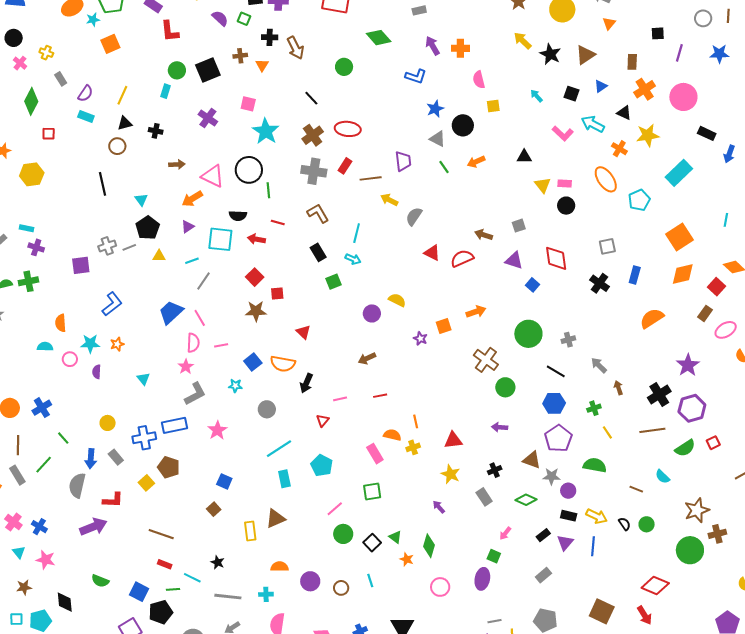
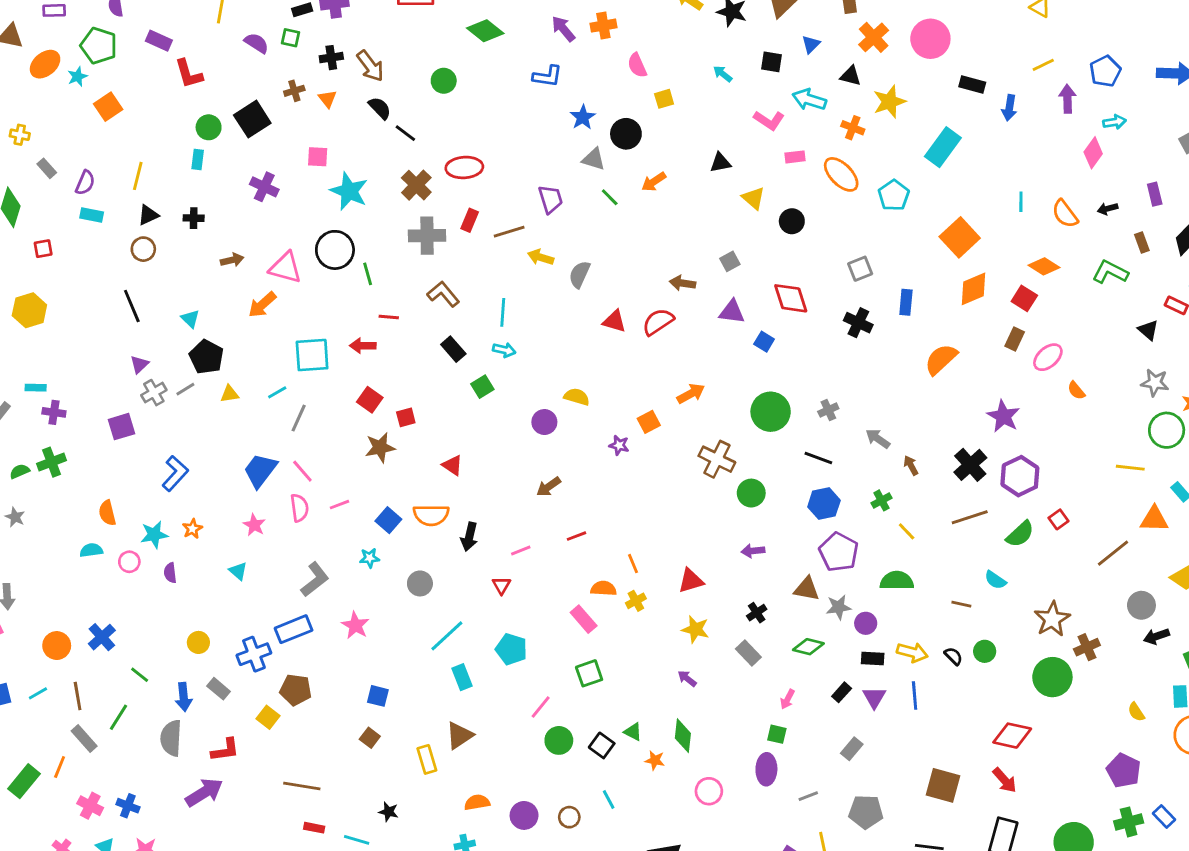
pink rectangle: (565, 184) -> (795, 157), moved
black semicircle: (238, 216) -> (380, 108), moved, turned -126
purple triangle: (188, 227) -> (139, 364), moved
pink star: (186, 367) -> (254, 525), moved
gray line: (494, 621) -> (808, 796), moved

